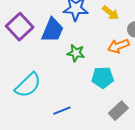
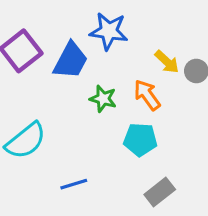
yellow arrow: (111, 13) -> (167, 62), moved
orange arrow: (118, 46) -> (147, 95), moved, turned 70

